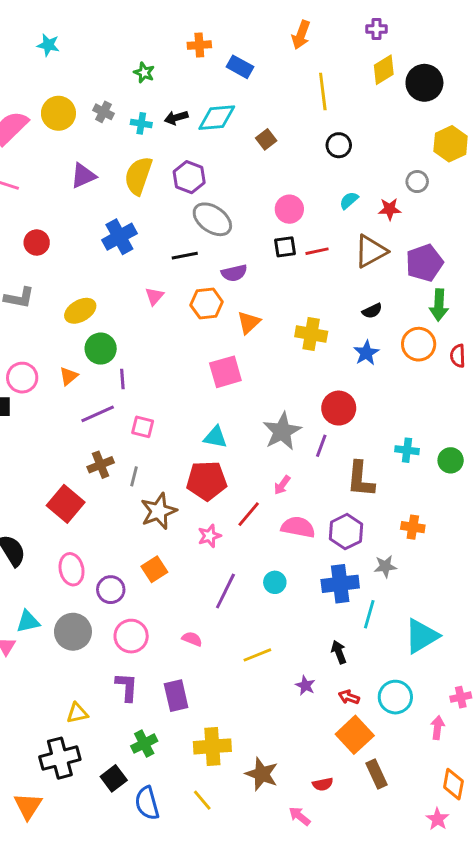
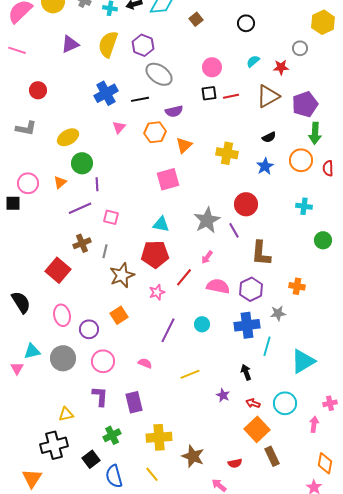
blue cross: (119, 237) -> (106, 93), moved
purple line: (321, 446) -> (234, 230), turned -49
cyan cross: (407, 450) -> (304, 206), moved

